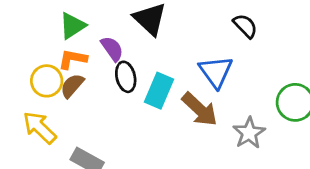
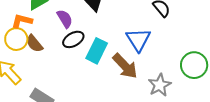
orange L-shape: (73, 59) -> (22, 21), moved
black ellipse: (126, 77) -> (73, 39), turned 70
brown semicircle: (72, 86) -> (34, 44), turned -84

